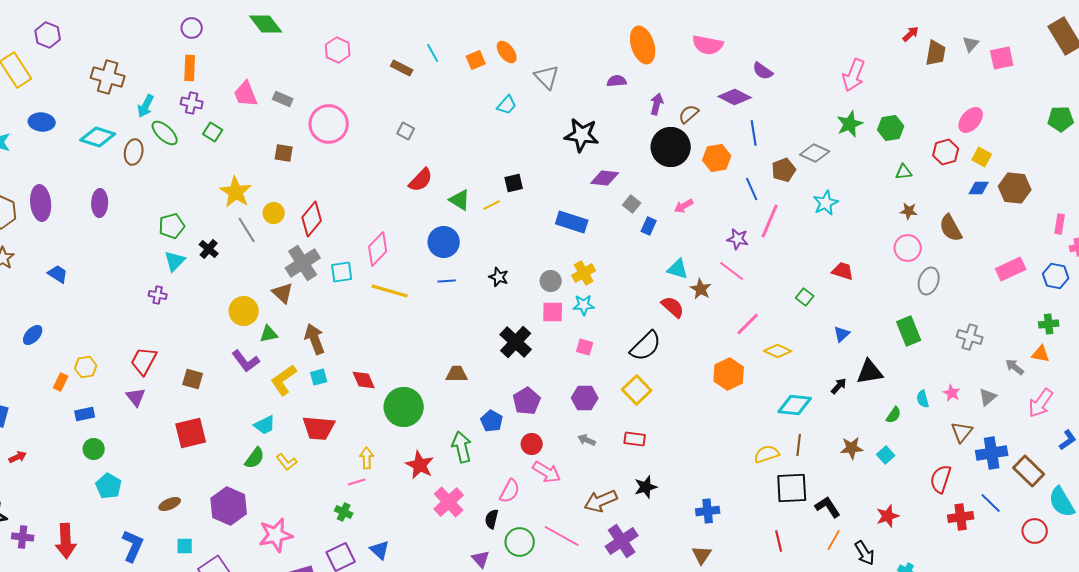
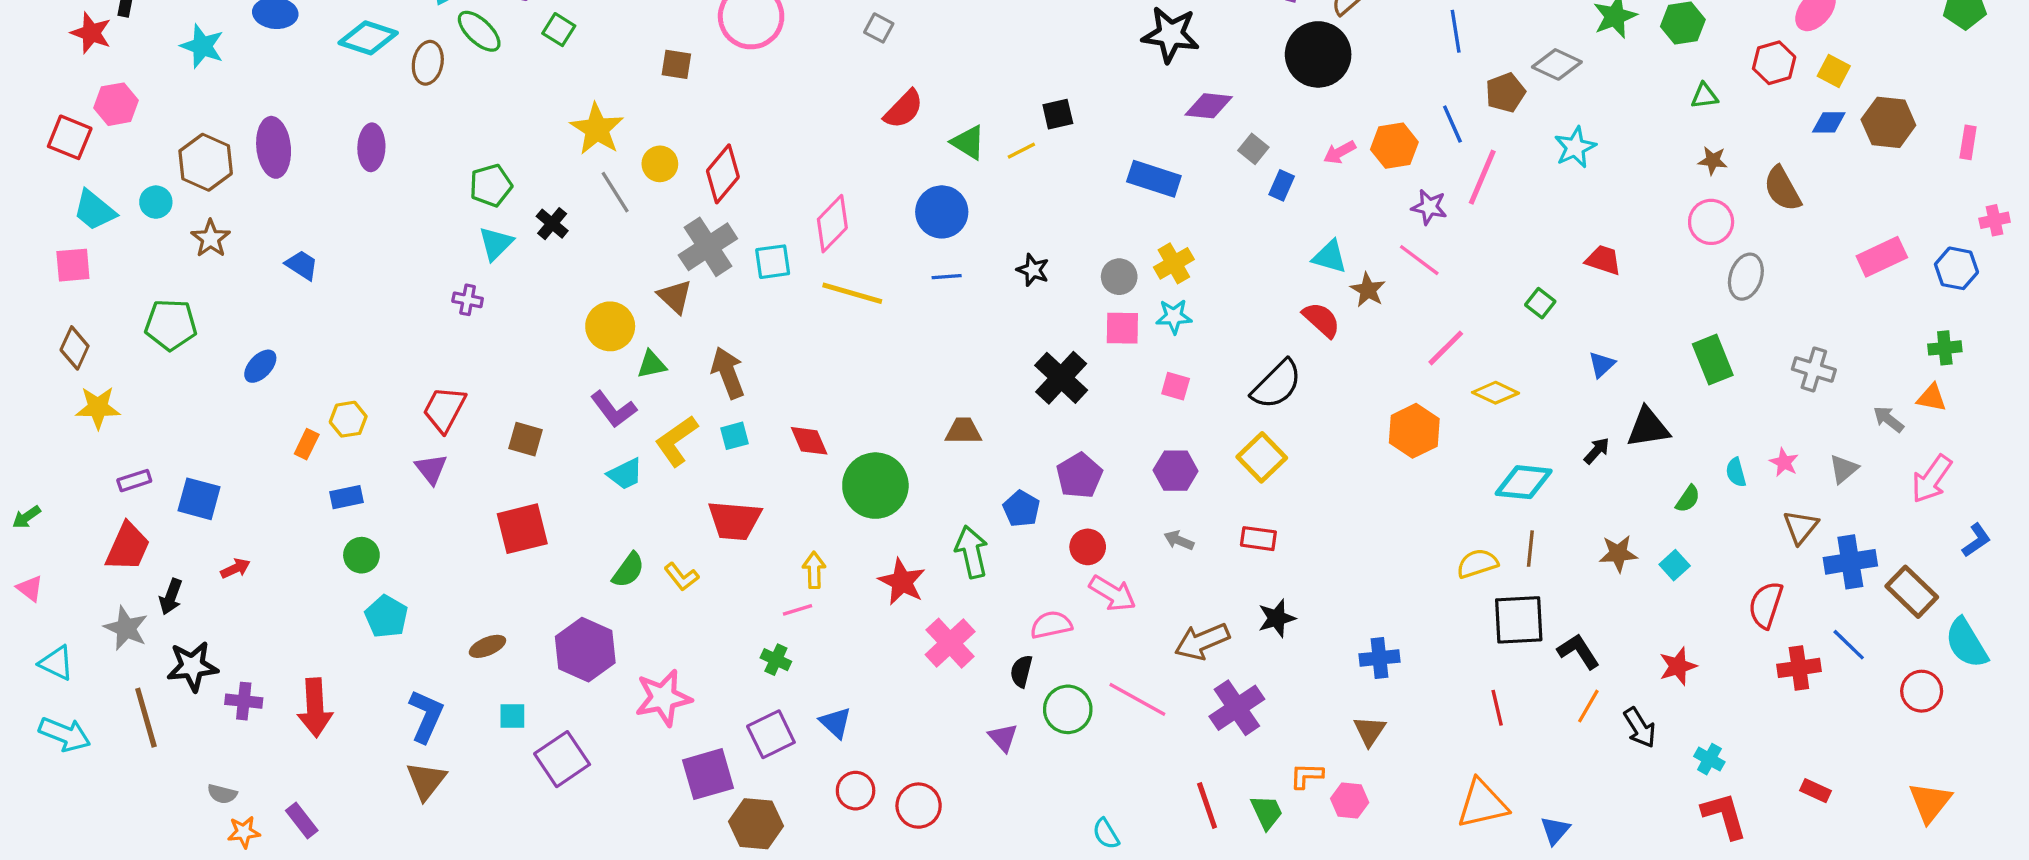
orange hexagon: (717, 158) -> (1394, 146), moved
pink rectangle: (1060, 224) -> (1968, 142), moved
cyan trapezoid: (265, 425) -> (625, 474), moved
pink semicircle: (510, 491) -> (1051, 625), turned -130

